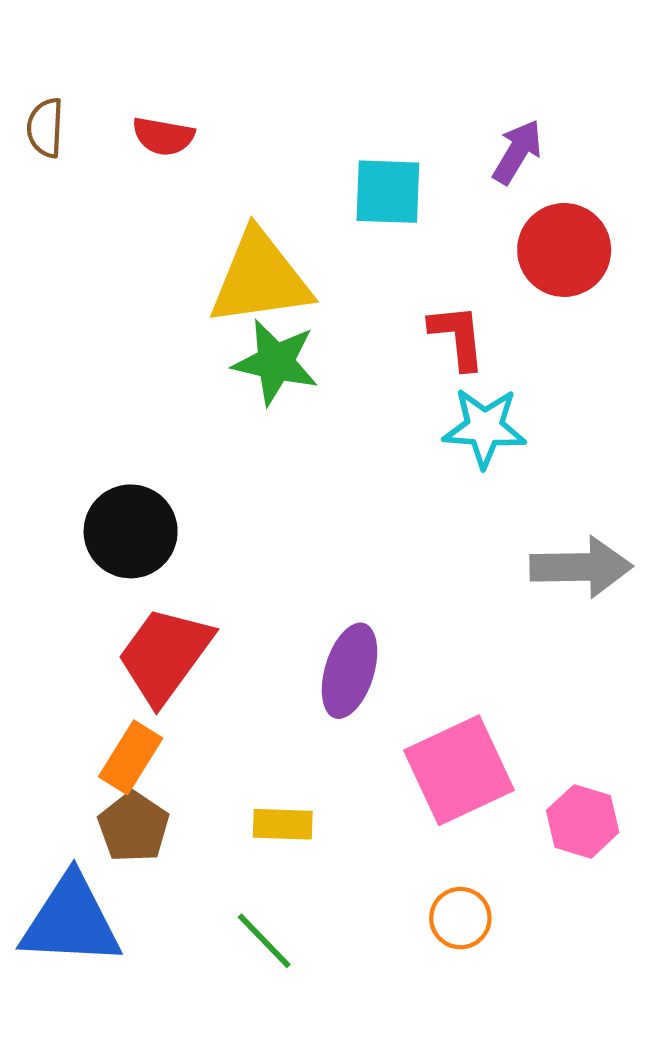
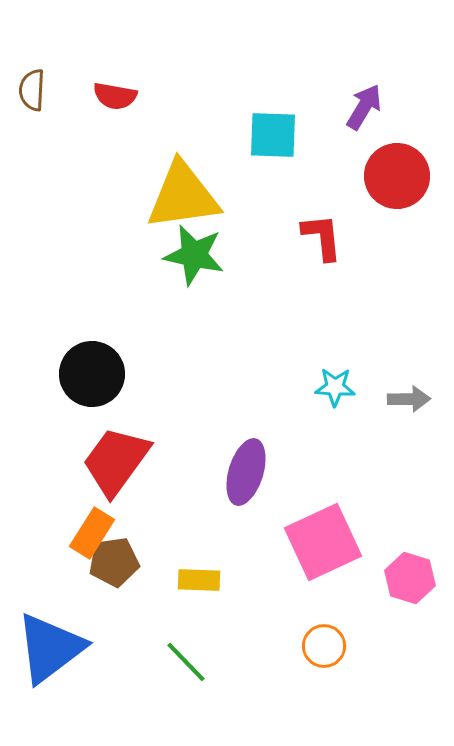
cyan star: (485, 428) -> (335, 387), moved, size x0.7
gray arrow: (581, 567) -> (409, 399), size x0.6
brown pentagon: (133, 827) -> (114, 562), moved, turned 30
blue triangle: (71, 921) -> (50, 648), turned -40

